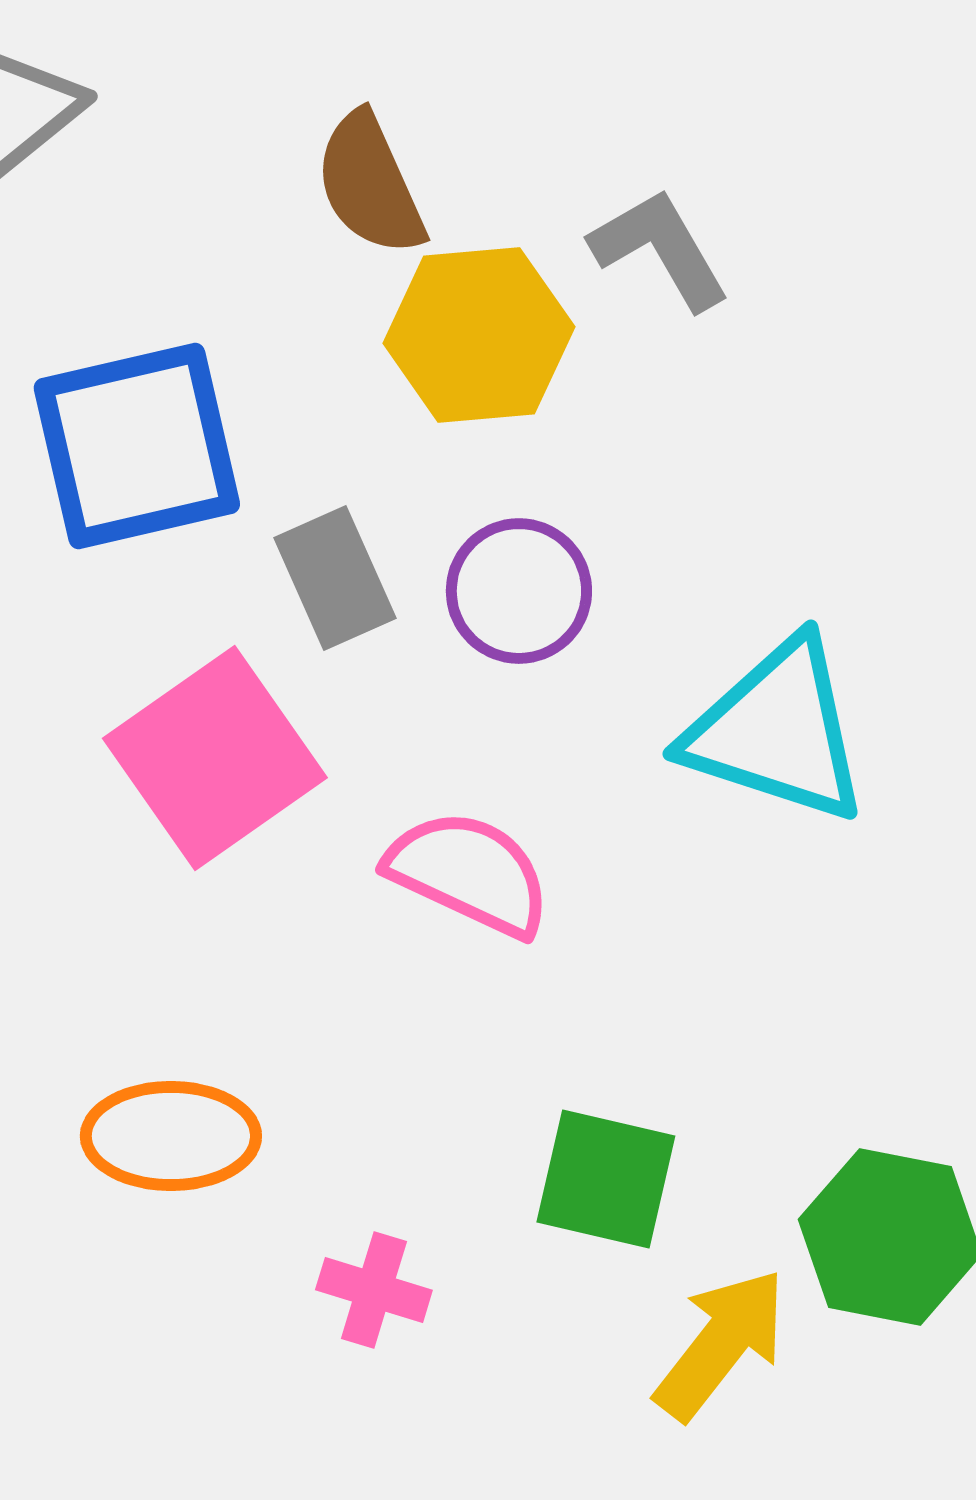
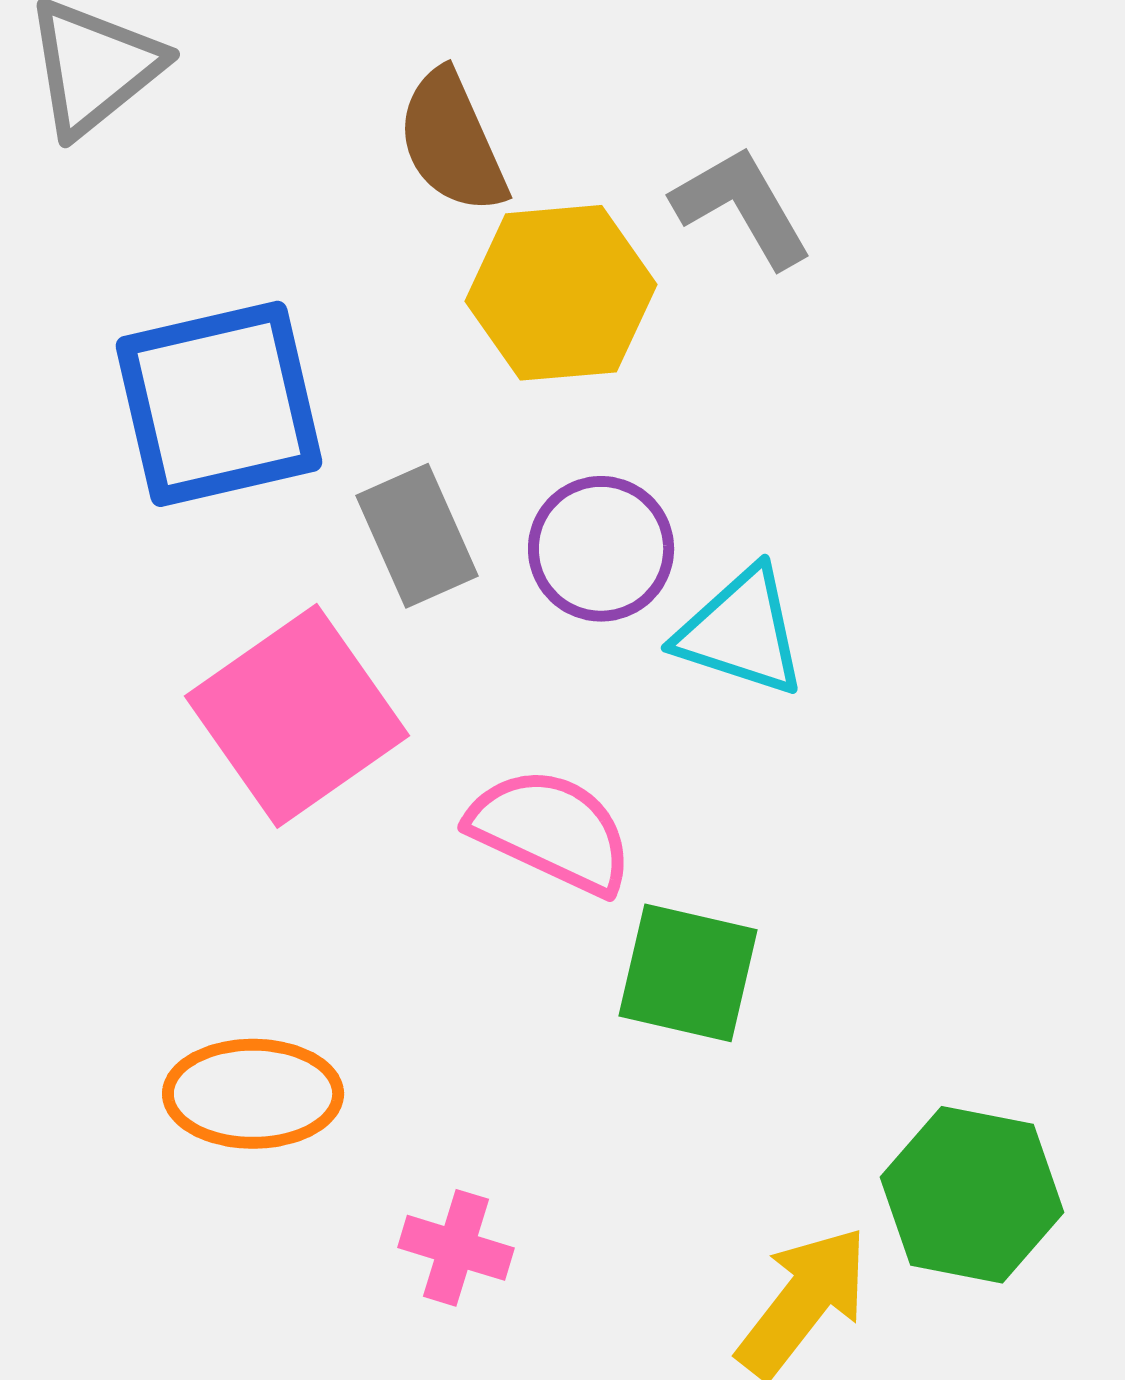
cyan triangle: (777, 731) -> (741, 632), moved, size x0.7
green square: (606, 1179) -> (688, 973), moved

